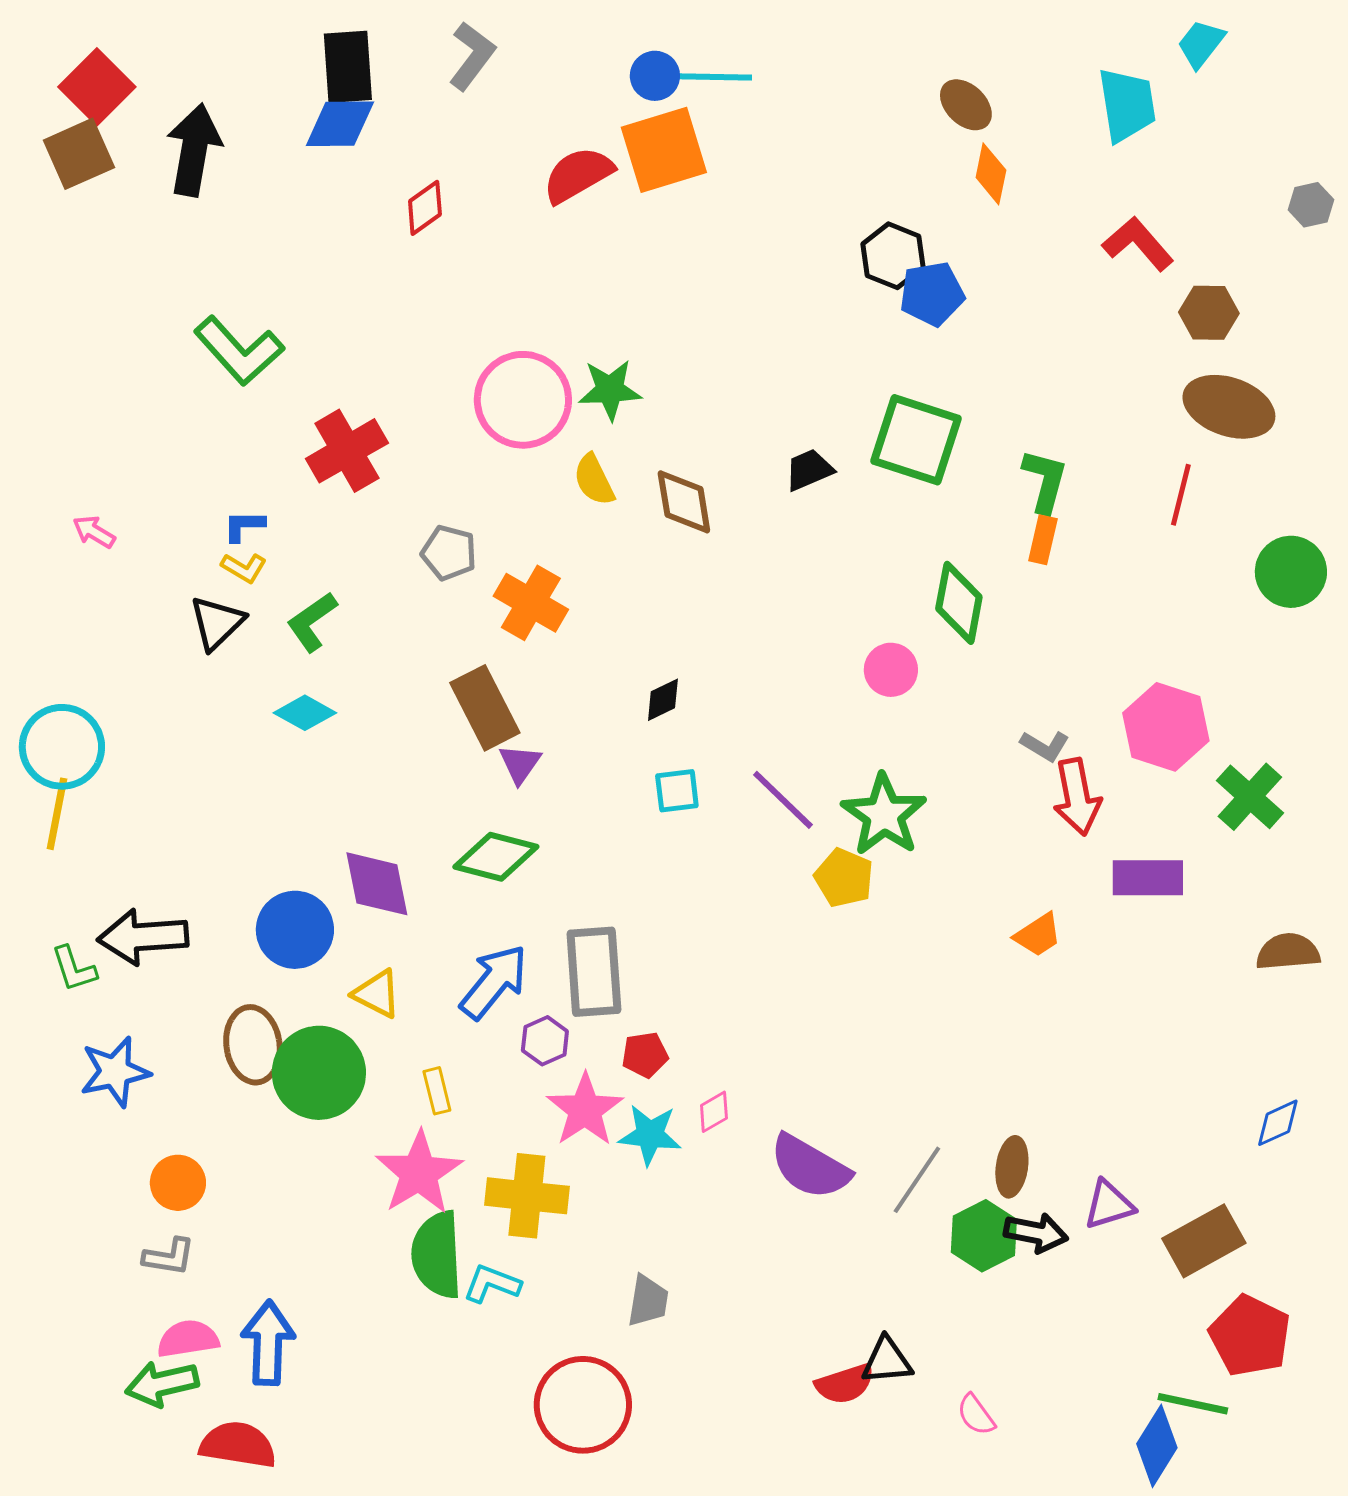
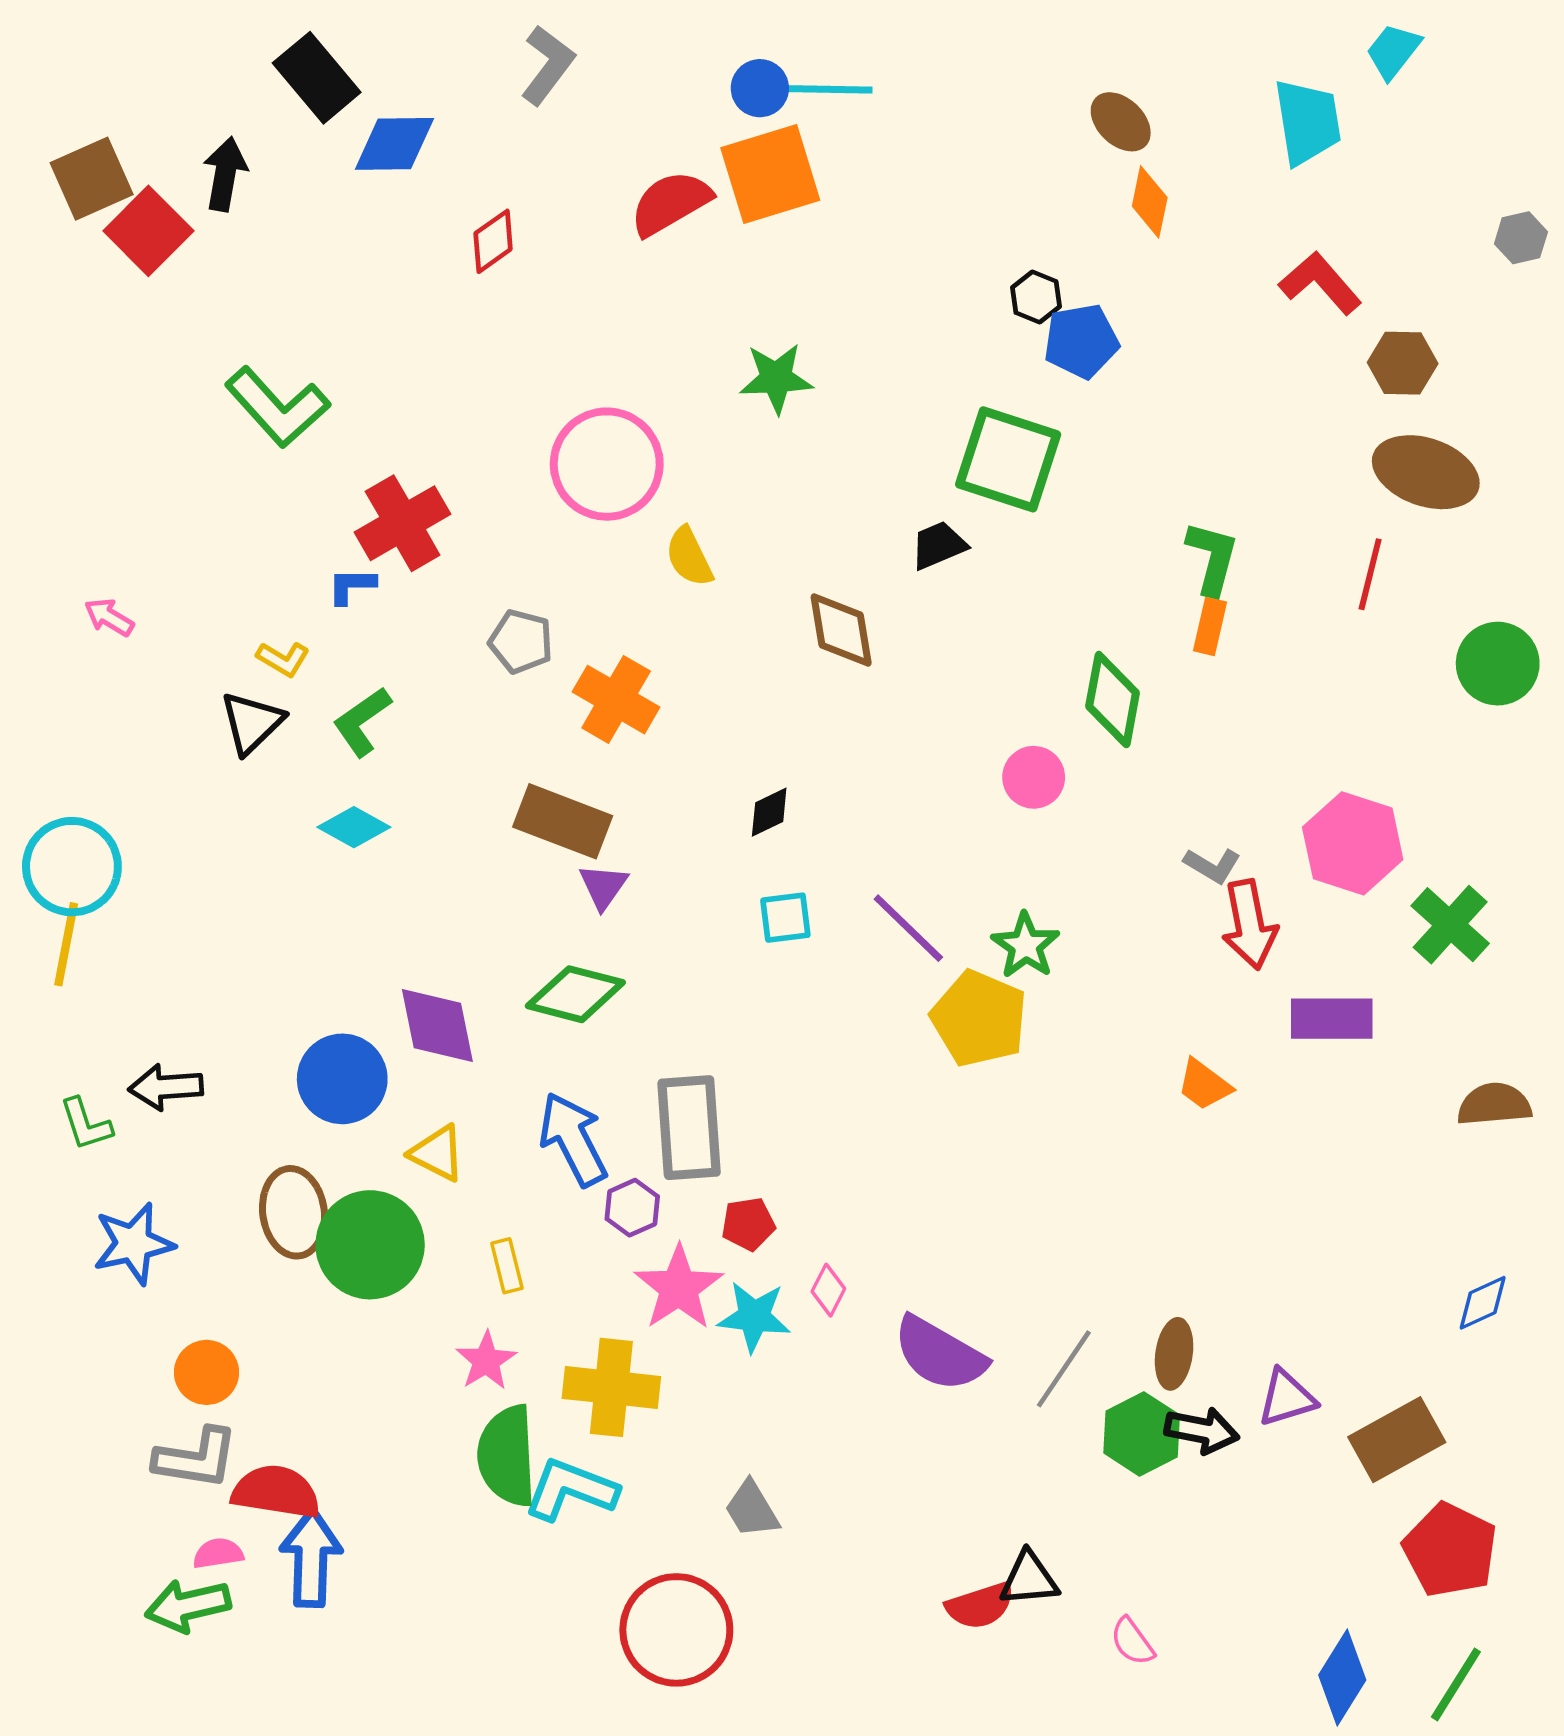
black rectangle: (348, 67) -> (317, 78), moved, turned -36
red square: (97, 87) -> (148, 231), moved
black arrow: (194, 150) -> (225, 174), size x0.7
black hexagon: (893, 256) -> (1036, 297), size x0.7
green star: (610, 390) -> (776, 378), moved
green square: (916, 440) -> (1008, 459), moved
brown diamond: (684, 502) -> (841, 630), moved
blue L-shape: (244, 526) -> (352, 586), moved
brown rectangle: (485, 708) -> (563, 821), turned -42
green star: (884, 815) -> (1026, 945), size x0.7
yellow pentagon: (844, 878) -> (979, 1019), size x1.4
orange trapezoid: (1038, 935) -> (1204, 1085), turned 70
black arrow: (143, 937) -> (166, 1087), size x0.7
blue arrow: (494, 982) -> (573, 1139), turned -66
pink diamond: (714, 1112) -> (828, 1290), turned -33
pink star: (419, 1173) -> (486, 1361), size x0.6
gray L-shape: (169, 1257) -> (196, 1458), size x1.4
cyan L-shape: (492, 1284) -> (571, 1490), size x1.4
gray trapezoid: (648, 1301) -> (752, 1509), turned 140
pink semicircle: (188, 1339) -> (218, 1553), size x0.7
green line: (1193, 1404) -> (1456, 1684), moved, turned -70
red semicircle: (238, 1445) -> (276, 1492), moved

